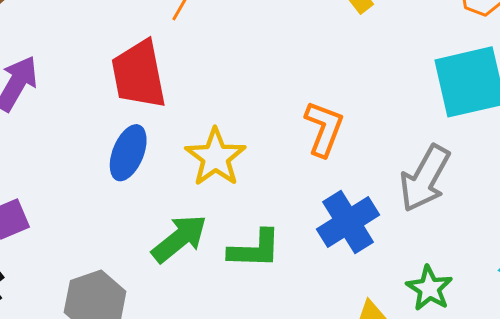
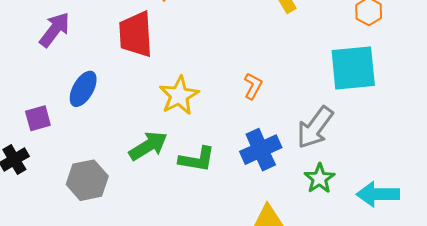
orange L-shape: (324, 129) -> (253, 86), size x0.7
blue ellipse: (128, 153) -> (83, 89), moved
green star: (429, 288) -> (319, 178), moved

